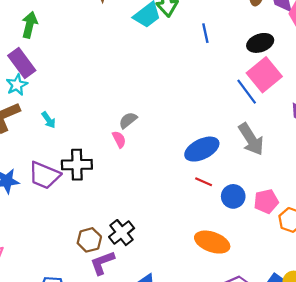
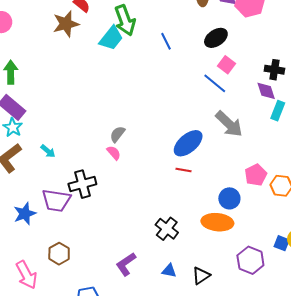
pink square: (264, 75) -> (226, 65), size x0.6
red line: (204, 182) -> (183, 170), moved
blue circle: (233, 196) -> (229, 198), moved
black cross: (122, 233) -> (167, 229), moved
brown hexagon: (89, 240) -> (59, 254), moved

